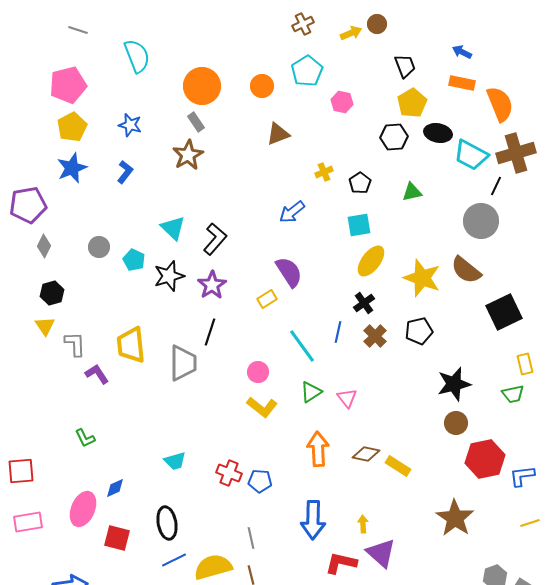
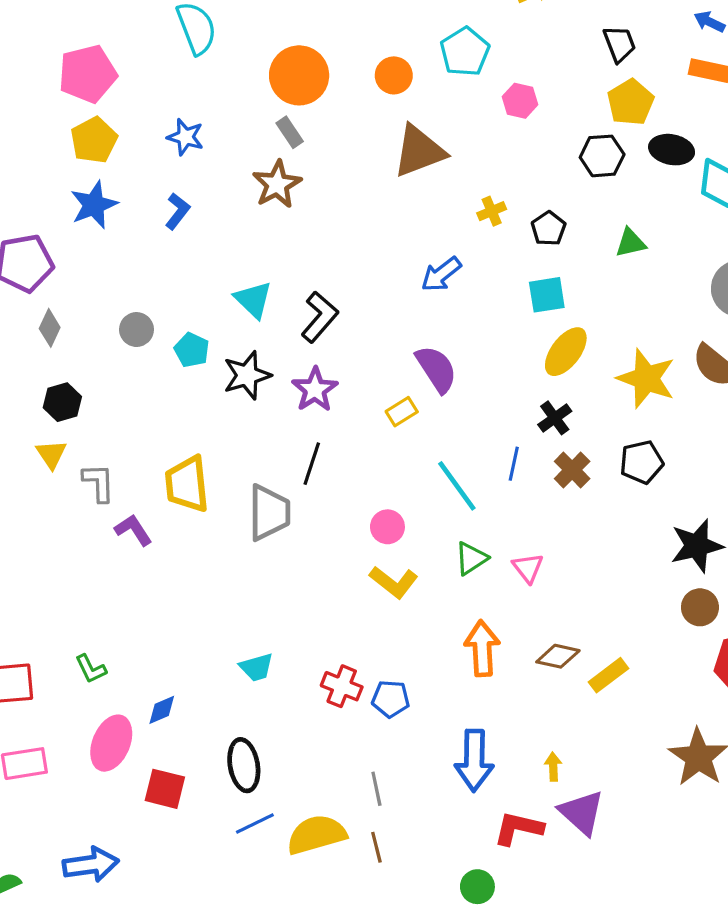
brown triangle: (278, 134) -> (419, 151), size x1.5
green L-shape: (85, 438) -> (91, 669), moved
yellow rectangle: (398, 466) -> (608, 675), turned -70

